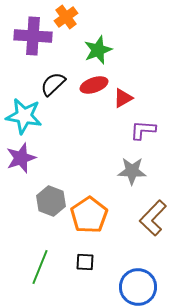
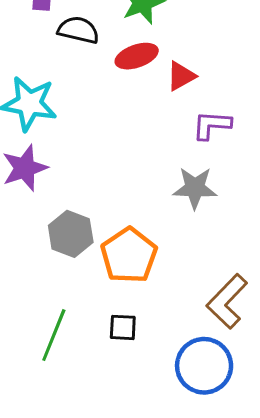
black semicircle: (53, 84) -> (78, 30), moved, turned 56
brown L-shape: (153, 218) -> (227, 301), moved

